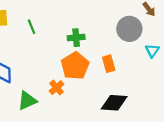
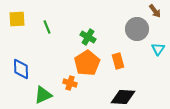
green cross: (76, 38) -> (88, 37), turned 35
orange cross: (57, 88) -> (70, 83), turned -32

